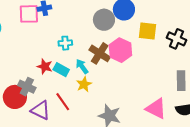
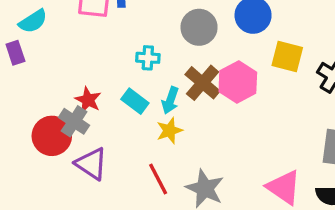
gray circle: (104, 20) -> (199, 27), moved
red star: (45, 66) -> (88, 100), moved
cyan arrow: (82, 66) -> (170, 100), turned -133
red line: (63, 102) -> (158, 179), moved

